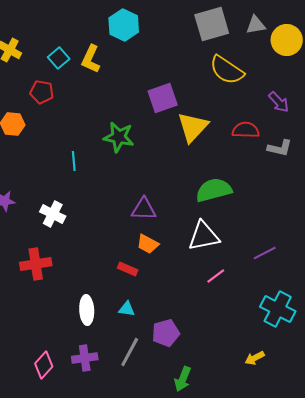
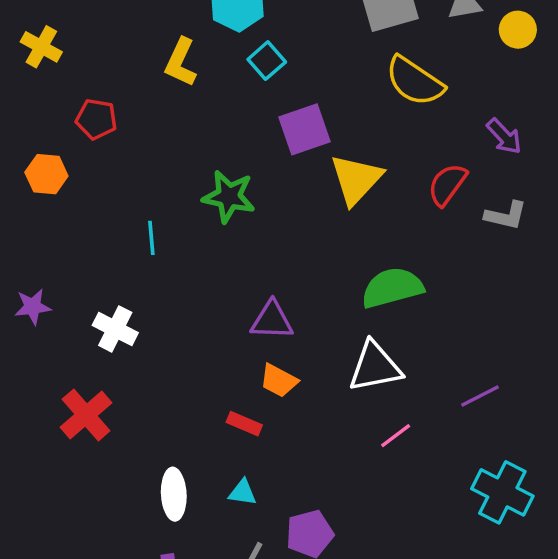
yellow circle: (287, 40) -> (518, 30), size x0.7
cyan square: (59, 58) -> (267, 61), moved
red semicircle: (246, 130) -> (447, 184), turned -56
red cross: (36, 264) -> (86, 415), turned -32

